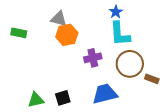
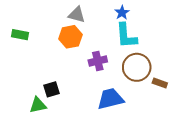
gray triangle: (59, 19) -> (77, 15), moved
black square: (63, 98) -> (52, 89), moved

